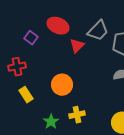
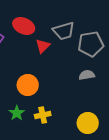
gray trapezoid: (98, 31) -> (64, 31), turned 30
green star: (51, 122) -> (17, 113), moved

